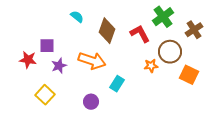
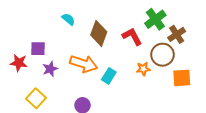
brown cross: (194, 30) -> (177, 34), moved
orange square: (189, 75) -> (182, 78), turned -30
cyan rectangle: (117, 84) -> (109, 76), moved

